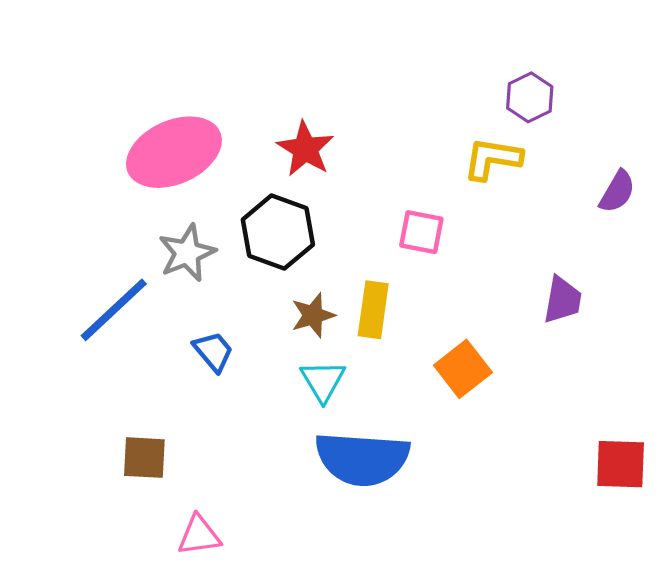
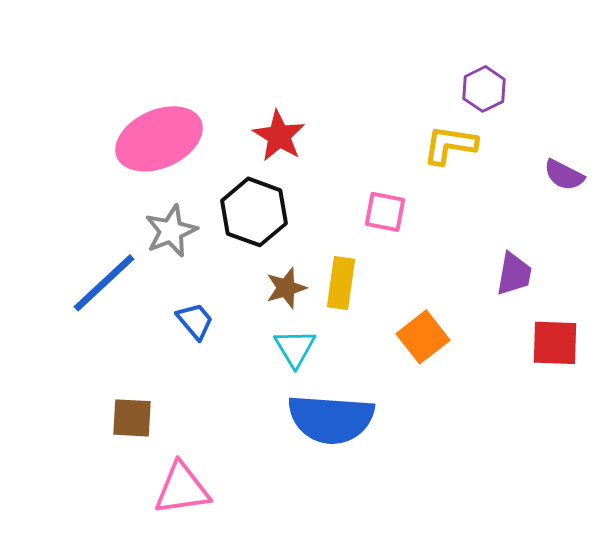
purple semicircle: (617, 192) -> (564, 175), turned 87
red square: (621, 464) -> (555, 343), moved
pink triangle: (199, 535) -> (182, 489), size x1.4

